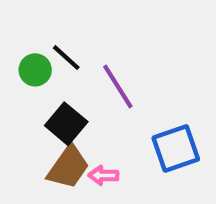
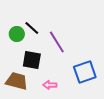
black square: (66, 124) -> (32, 60), turned -30
brown trapezoid: (68, 167) -> (17, 81), moved, turned -110

